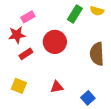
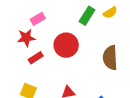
yellow semicircle: (97, 11) -> (110, 13), turned -48

